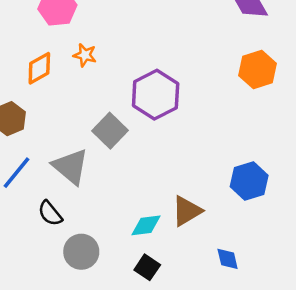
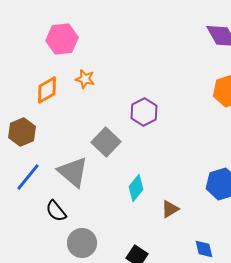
purple hexagon: (156, 95) -> (144, 112), size x0.7
brown triangle: (187, 211) -> (170, 209), size x0.7
cyan diamond: (146, 225) -> (136, 188), moved, turned -44

